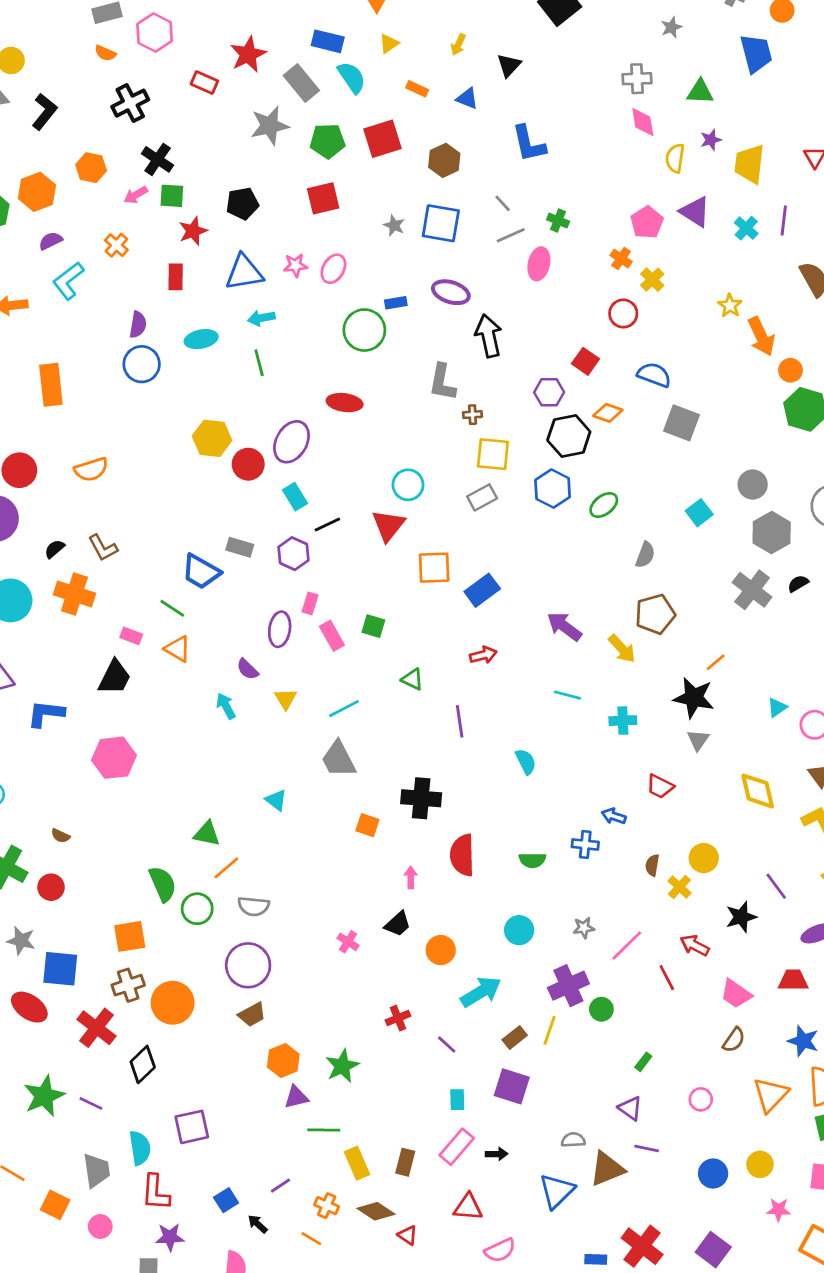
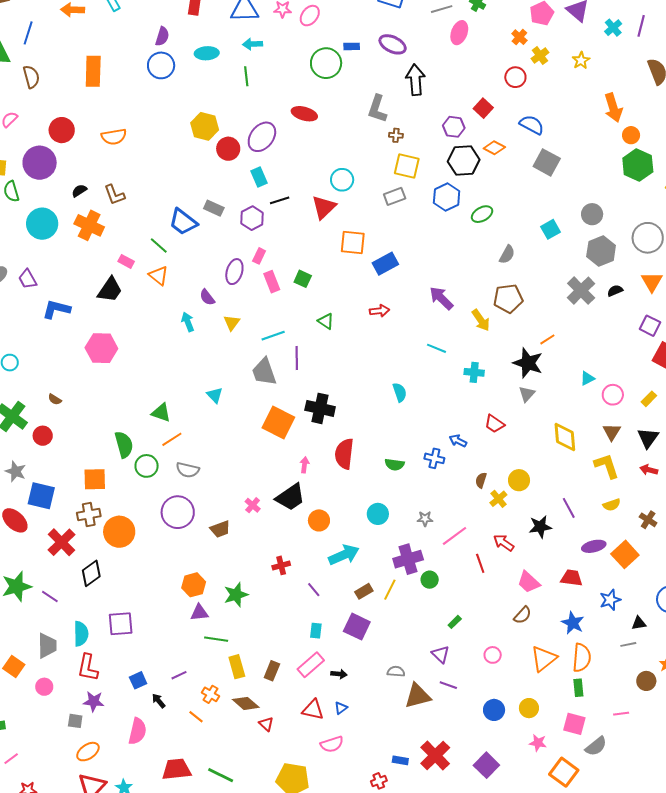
yellow star: (730, 306) -> (581, 60), moved
purple line: (460, 721) -> (297, 358), moved
orange square: (367, 825) -> (278, 422), size x1.8
black trapezoid: (398, 924) -> (290, 497), size x1.5
brown trapezoid: (252, 1014) -> (220, 529), moved
blue triangle: (557, 1191) -> (341, 708), moved, size x0.5

